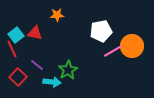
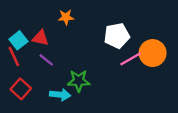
purple line: (37, 65) -> (46, 60), moved
green star: (68, 70) -> (79, 81), turned 30

